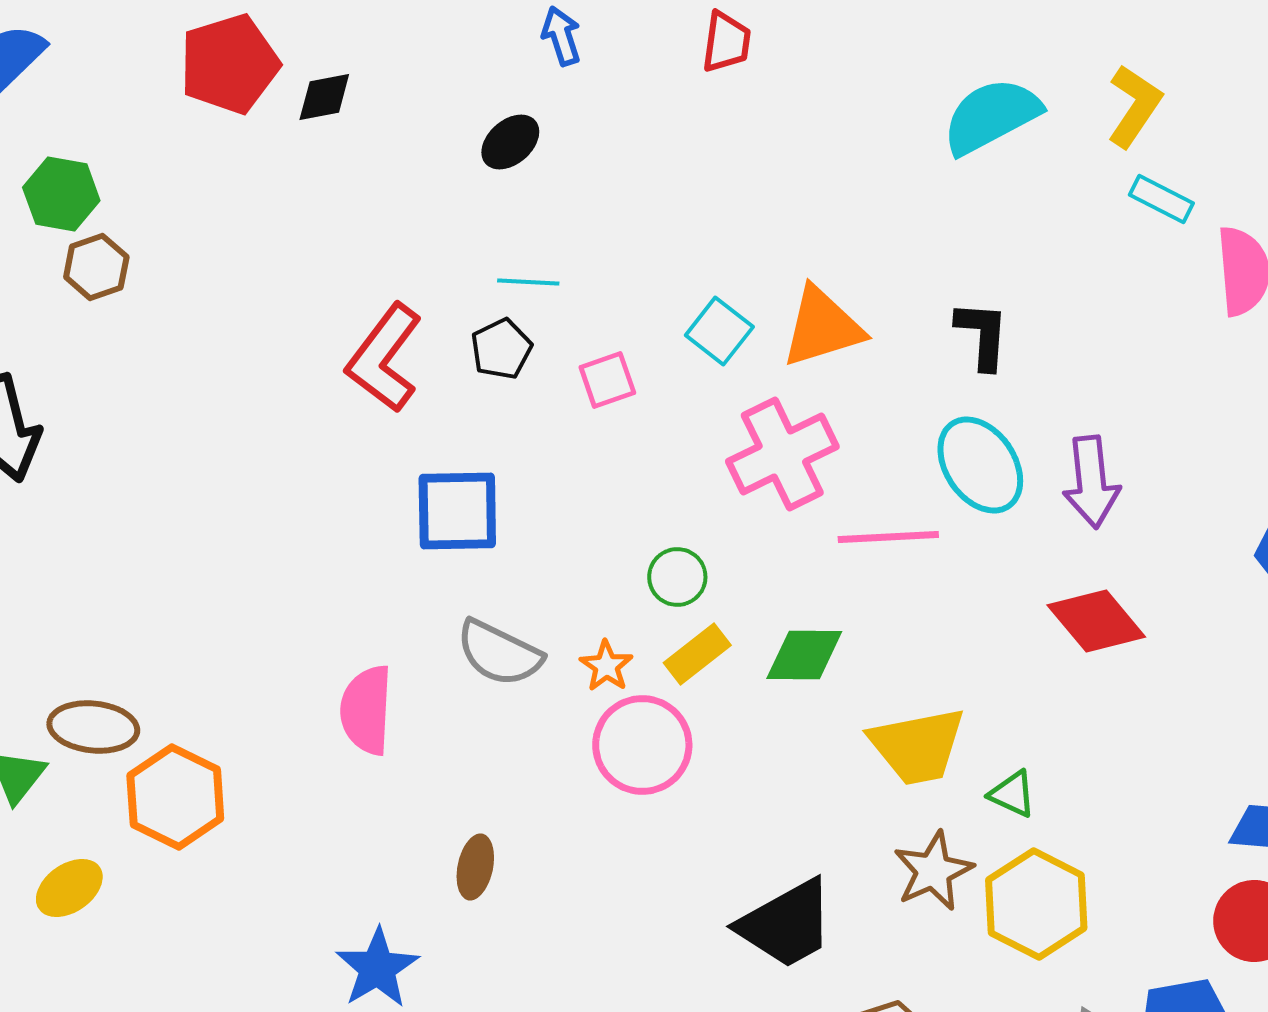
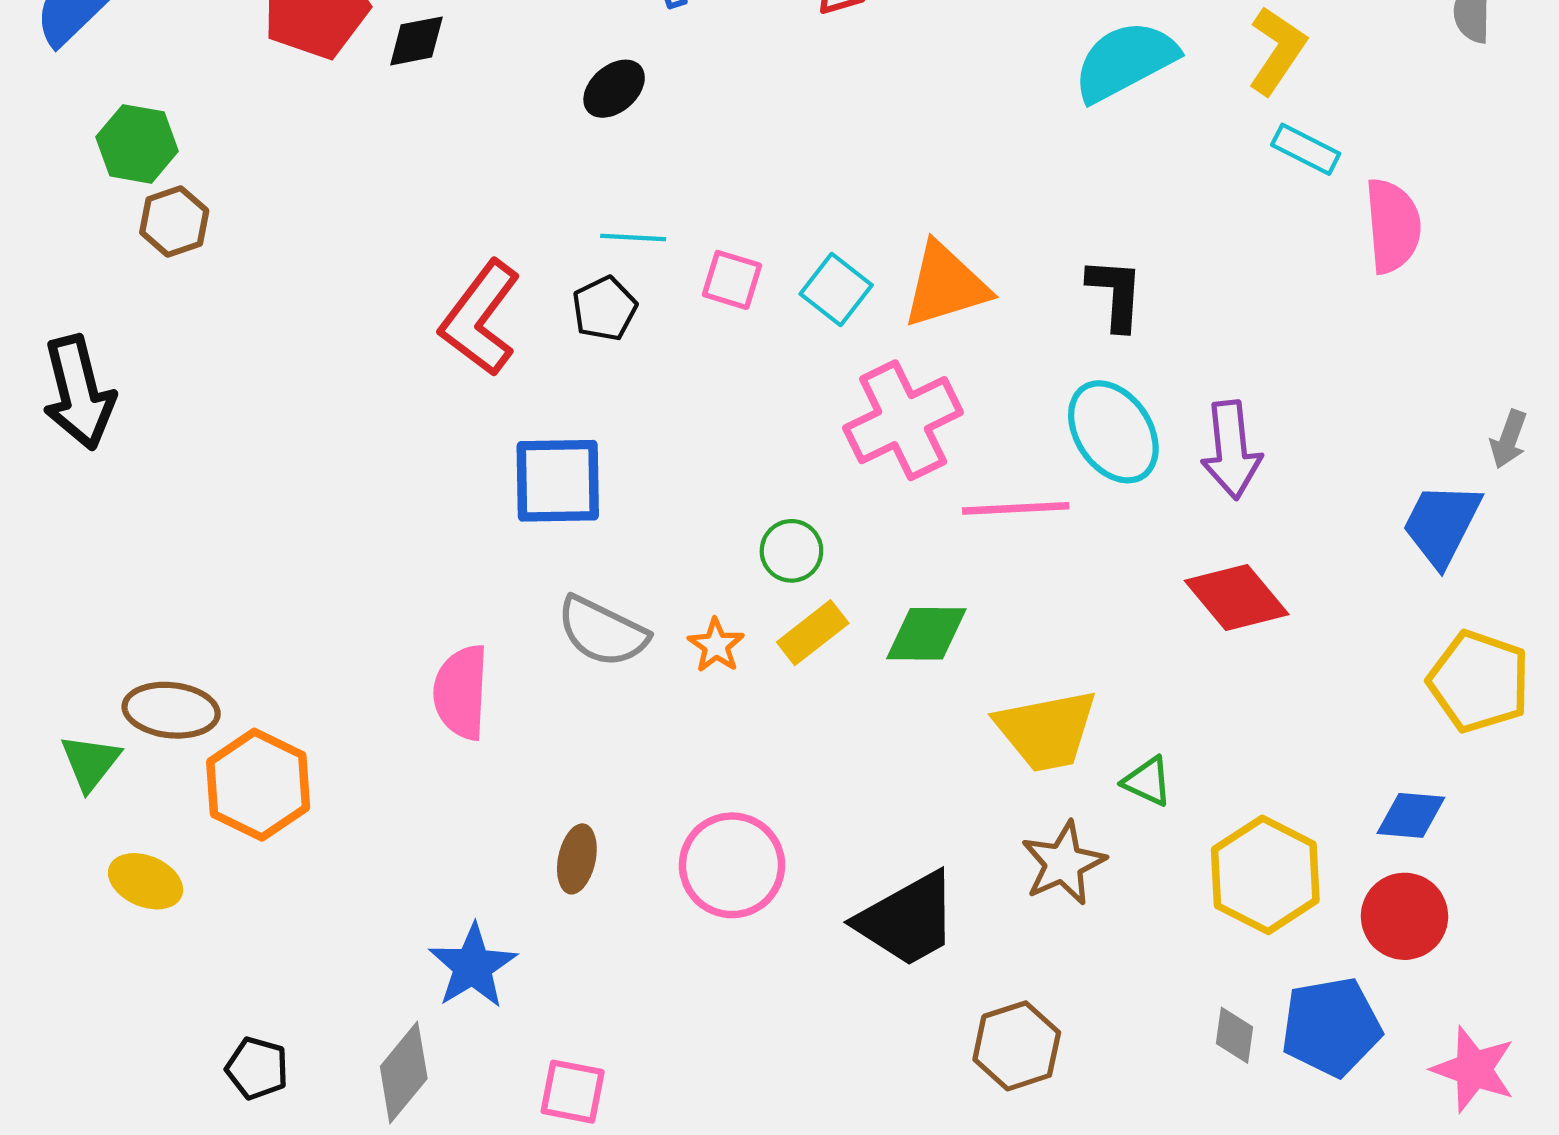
pink square: (607, 380) -> (732, 280), moved, turned 36
pink circle: (642, 745) -> (732, 865), moved
yellow ellipse: (69, 888) -> (146, 881), turned 58
yellow hexagon: (1036, 904) -> (1265, 875), moved

